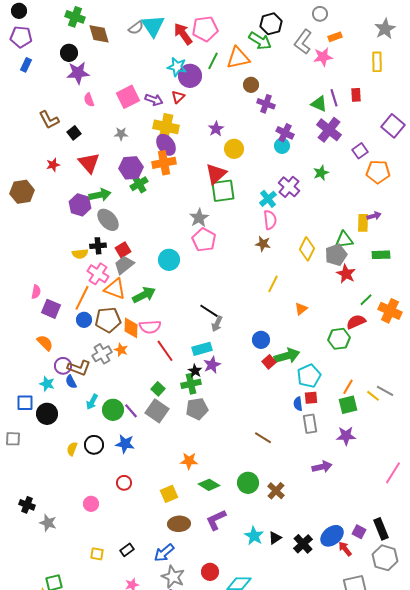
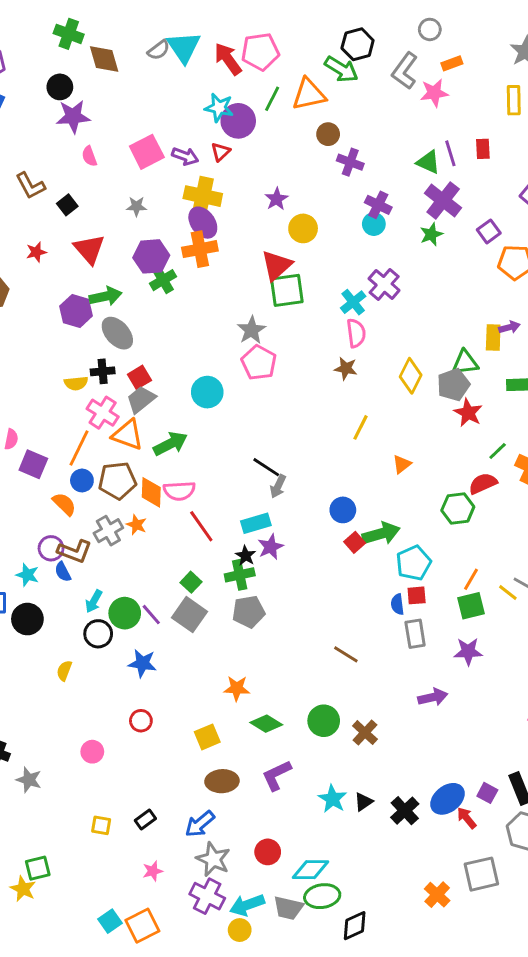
green star: (321, 173) -> (431, 234), moved
orange semicircle: (45, 343) -> (64, 504), moved
black circle: (94, 445) -> (98, 634), moved

